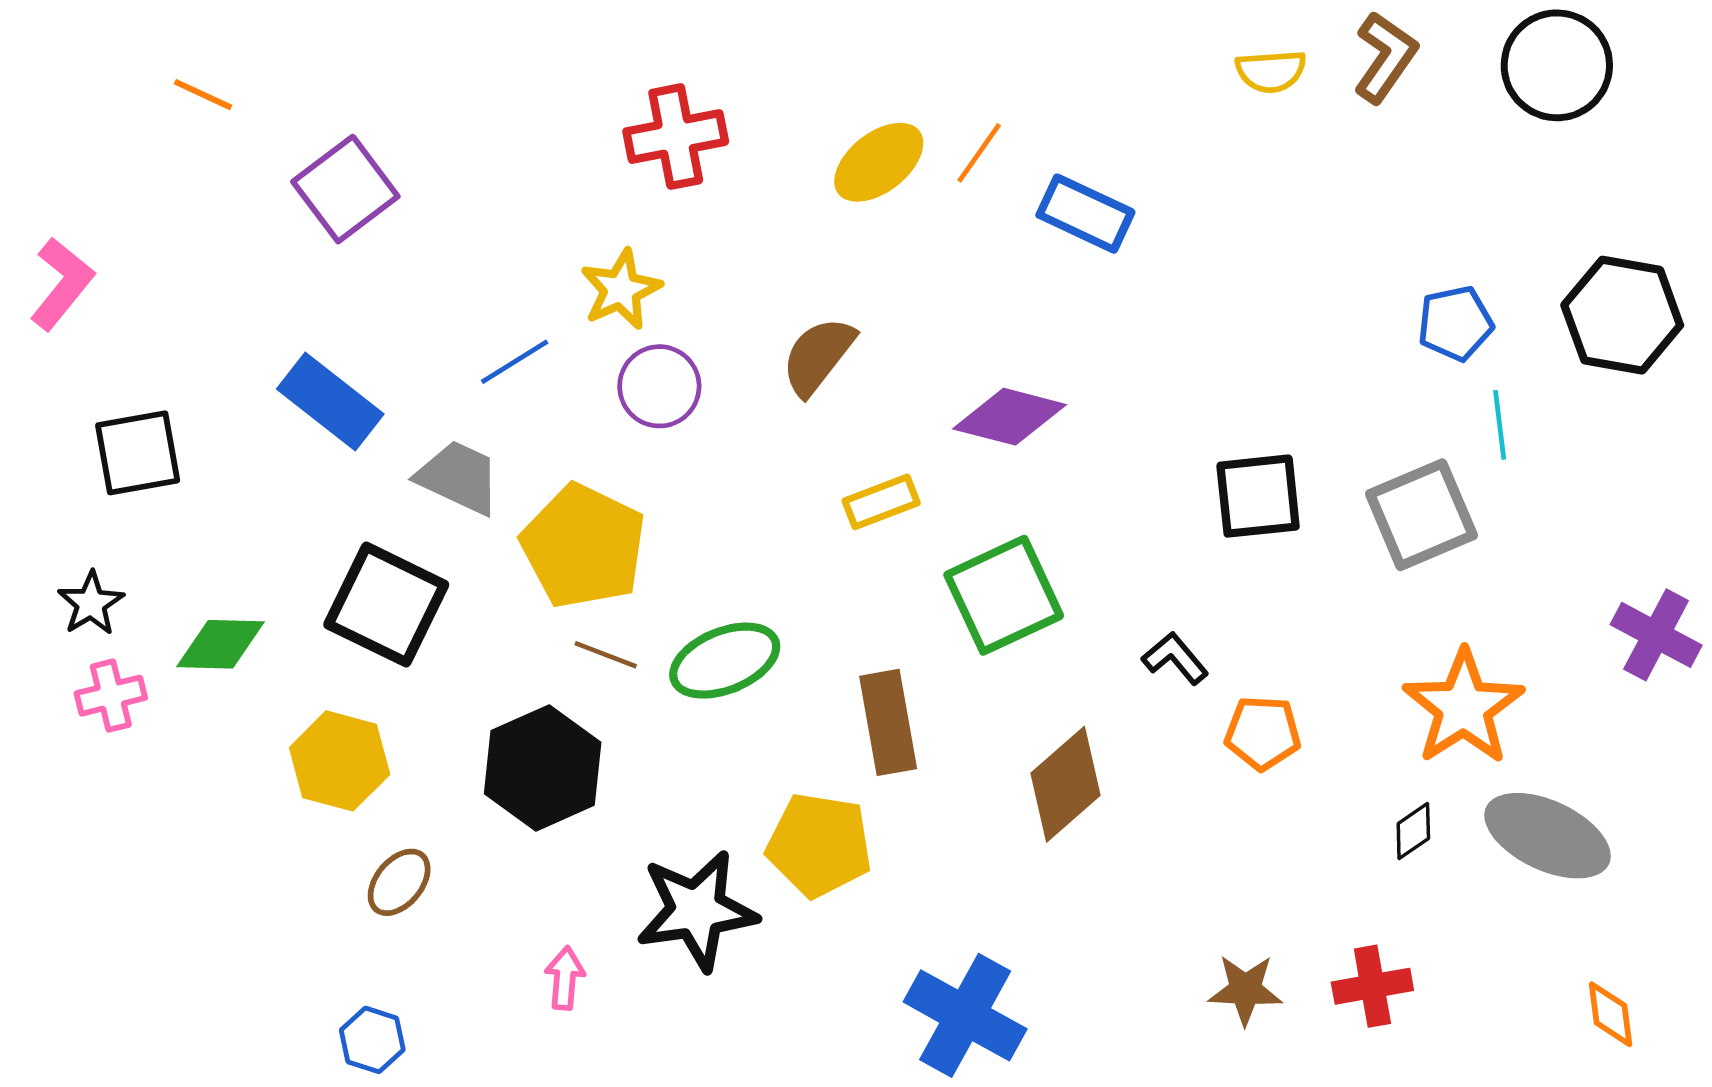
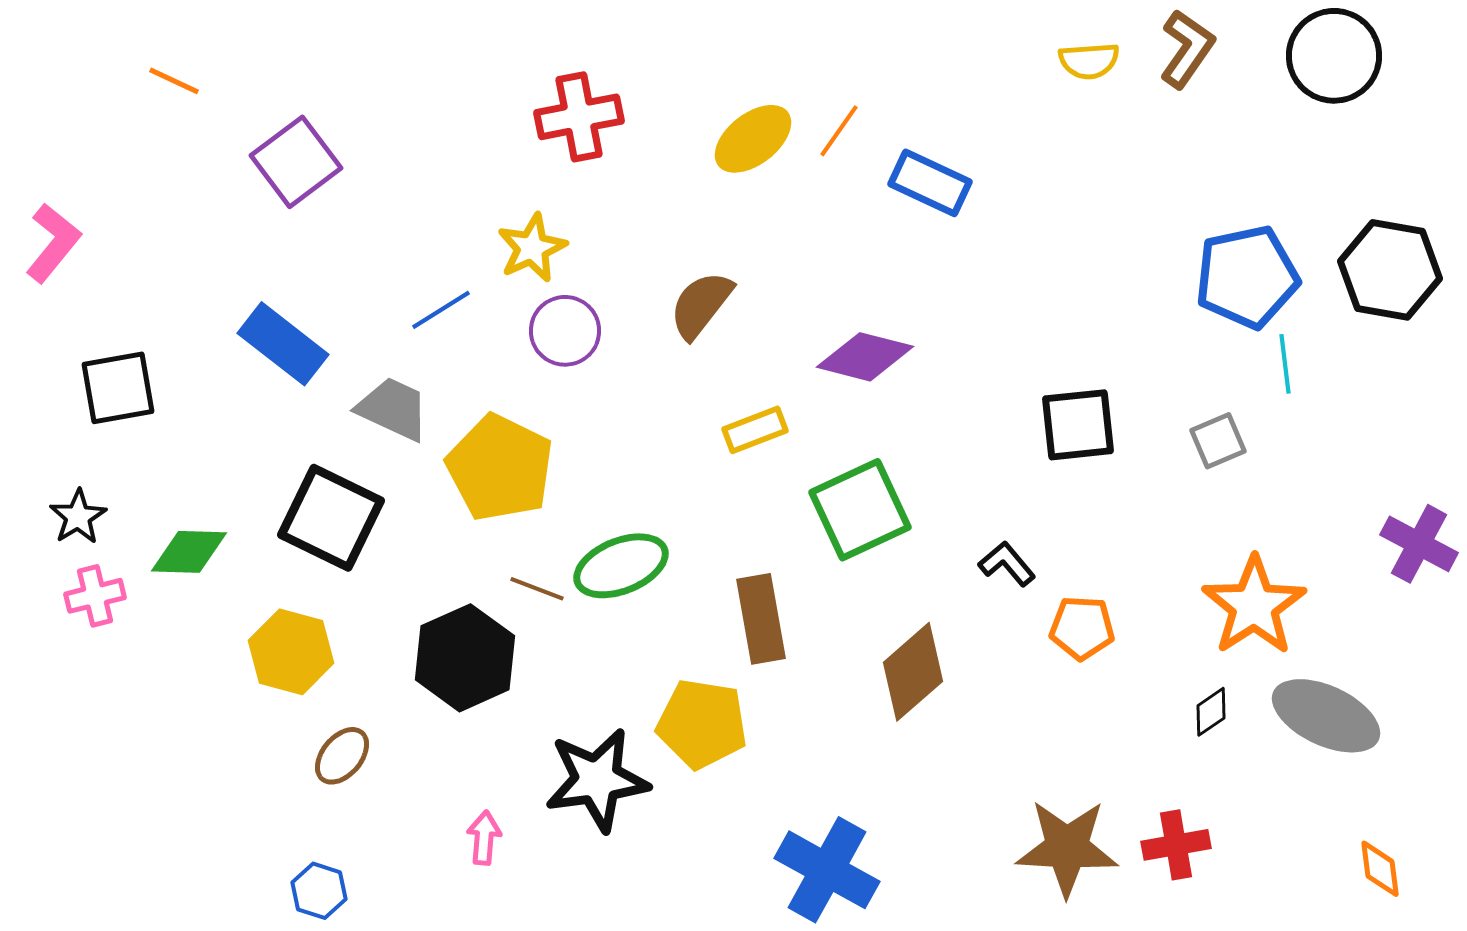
blue pentagon: (1455, 323) -> (1247, 277), size x1.6
gray square: (1421, 515) -> (1218, 441), size x0.6
brown line: (606, 655) -> (537, 589), moved
brown star: (1245, 990) -> (1067, 848), size x1.6

